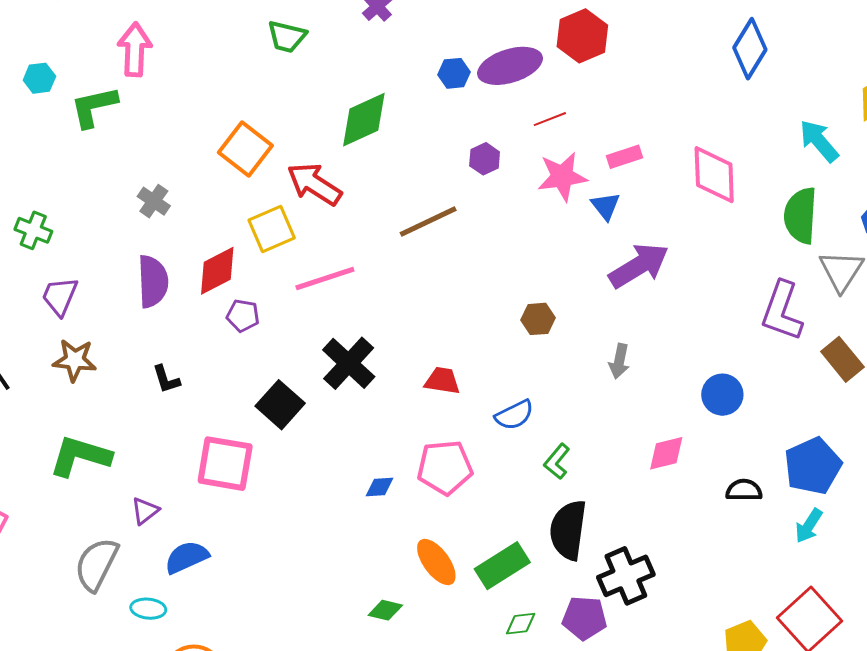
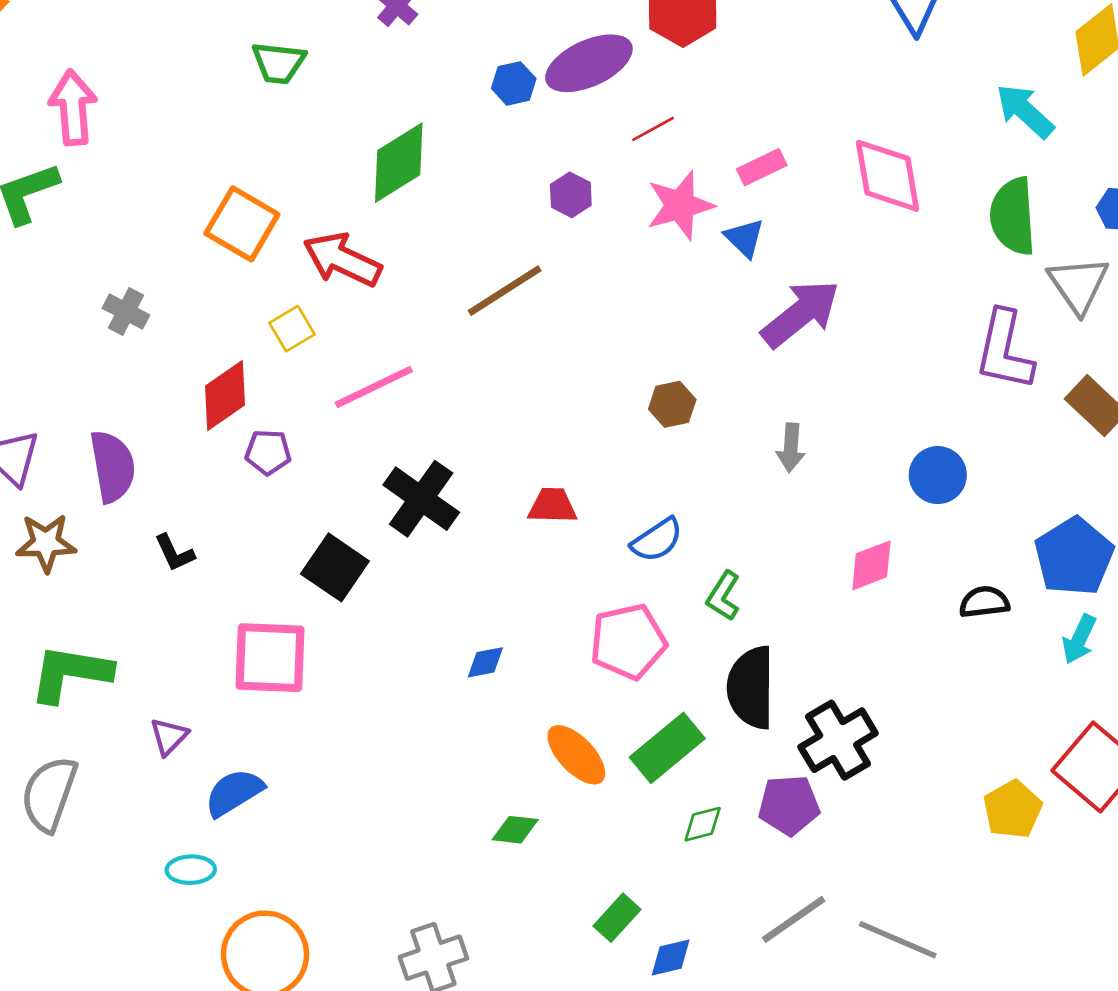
yellow square: (272, 229) -> (292, 329), size x0.7
purple semicircle: (153, 281) -> (113, 466), moved
pink pentagon: (445, 467) -> (628, 641), moved
gray semicircle: (96, 564) -> (49, 794), moved

